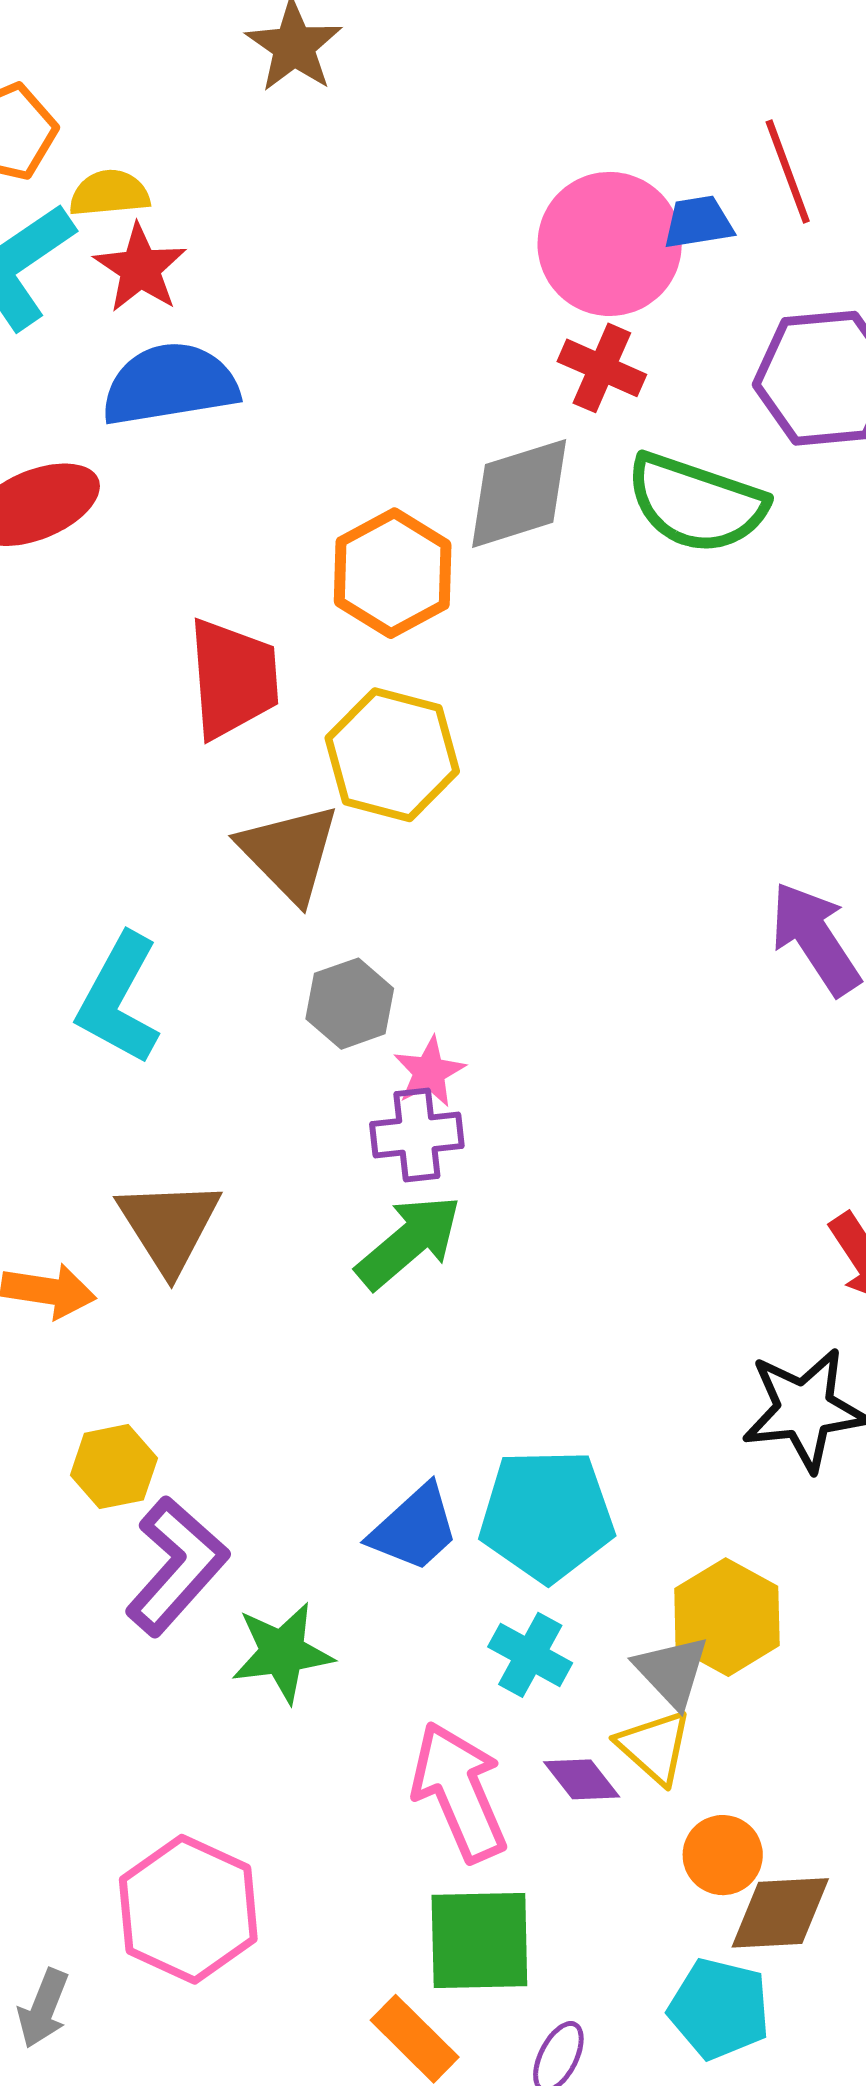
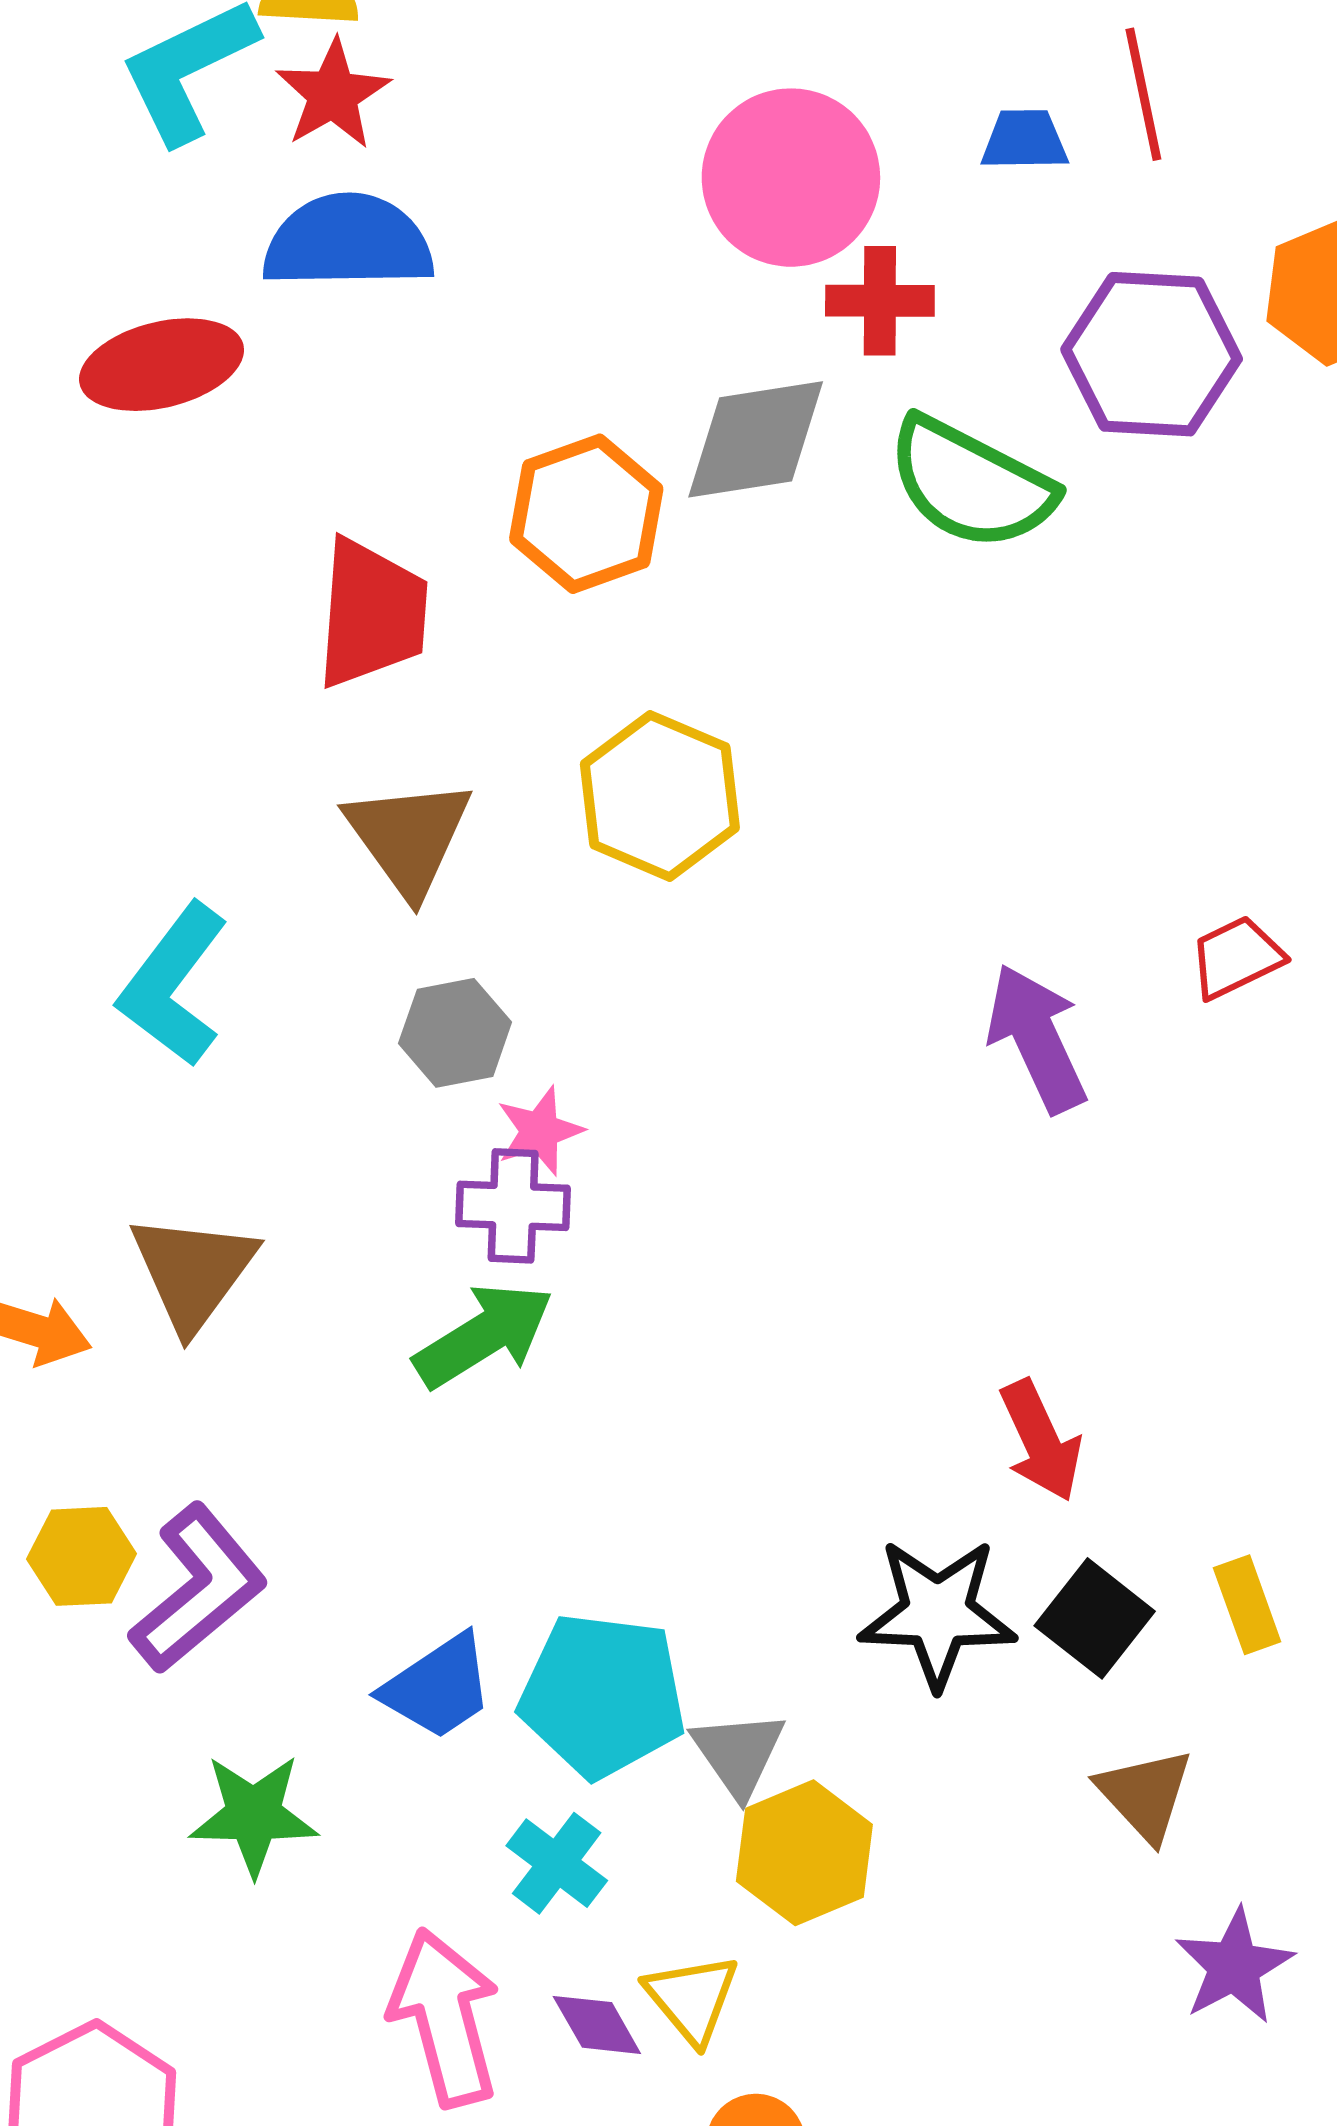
pink circle: (610, 244) -> (791, 178), moved
red cross: (602, 368) -> (880, 301), turned -32
yellow hexagon: (392, 755) -> (660, 796), moved
purple L-shape: (177, 1566) -> (198, 1589), moved
gray triangle: (672, 1671) -> (738, 1754), moved

